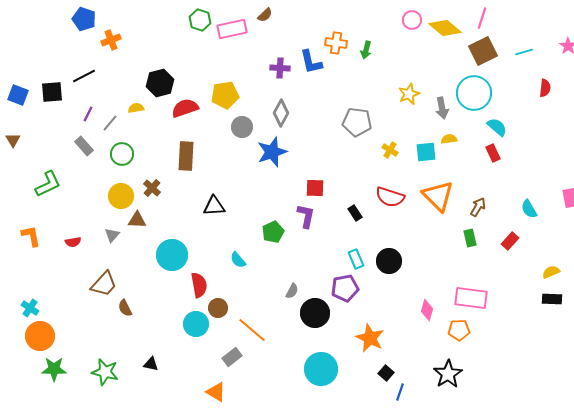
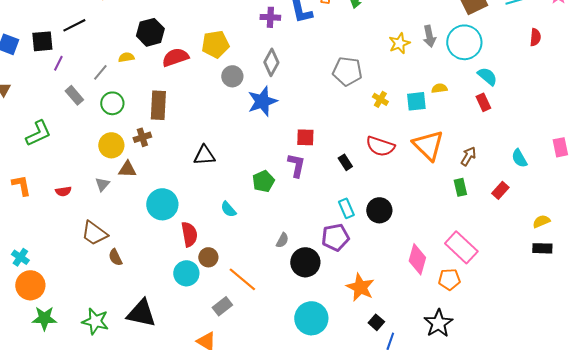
gray arrow: (442, 108) -> (429, 36), moved
purple line: (88, 114) -> (58, 63), moved
brown rectangle: (186, 156) -> (158, 105), moved
brown cross: (152, 188) -> (142, 137), turned 30
brown trapezoid: (104, 284) -> (94, 233), turned 84
pink rectangle: (471, 298) -> (461, 247), turned 36
pink diamond: (427, 310) -> (417, 259), size x1.4
black triangle: (151, 364) -> (141, 313), size x2.0

